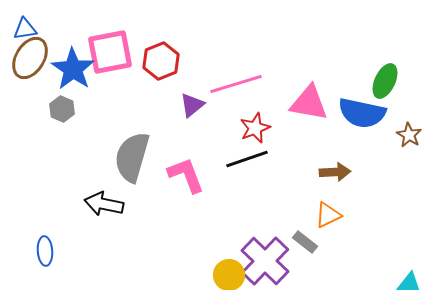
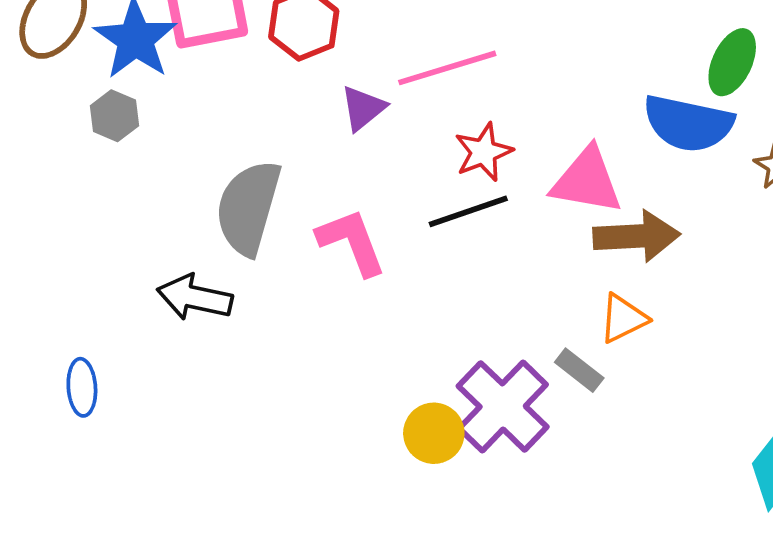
pink triangle: (309, 103) -> (587, 181), moved
brown arrow: (335, 172) -> (637, 236), size x1.4

